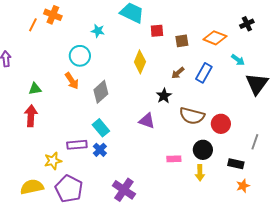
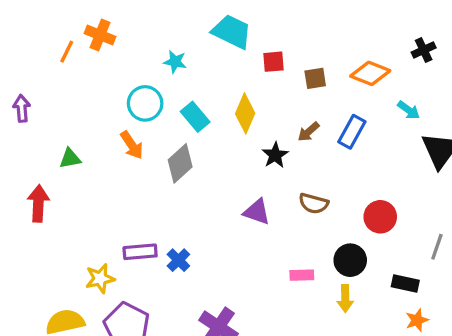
black star: (164, 96) -> (275, 155), moved
red arrow: (31, 116) -> (38, 203), moved
brown semicircle: (192, 116) -> (314, 203), moved, size x0.7
cyan rectangle: (101, 128) -> (195, 117), moved

